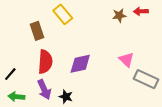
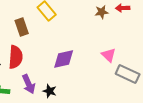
red semicircle: (45, 62) -> (16, 57), moved

